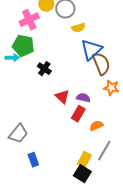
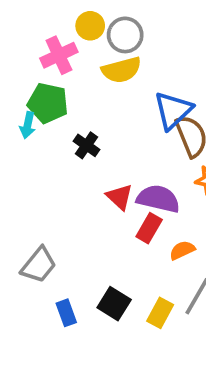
yellow semicircle: (78, 28) -> (121, 70), moved, size x1.5
cyan arrow: (12, 58) -> (28, 125), turned 104
purple semicircle: (83, 98) -> (158, 199), size x1.6
black square: (82, 174) -> (114, 304), moved

